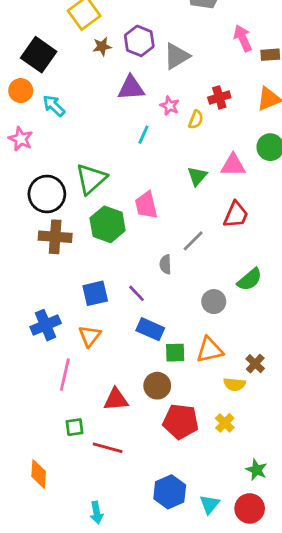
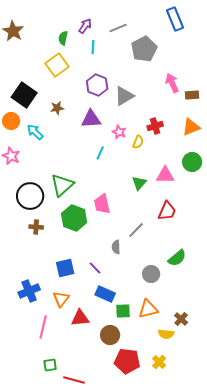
brown star: (102, 46) -> (57, 108), moved
brown cross: (55, 237) -> (36, 227), size x0.6
red triangle: (116, 399) -> (80, 318), moved

